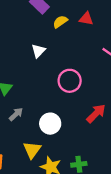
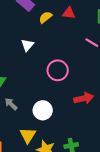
red arrow: (96, 113) -> (84, 98), turned 36
gray arrow: (16, 114) -> (11, 104), turned -88

